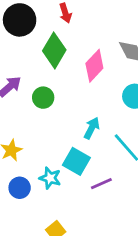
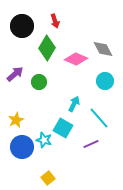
pink diamond: (94, 66) -> (76, 59), turned 70
purple line: (101, 184) -> (91, 144), moved
blue circle: (20, 188) -> (22, 147), size x1.5

